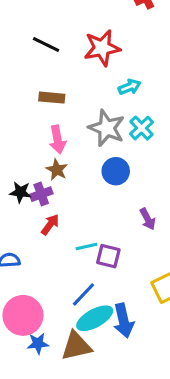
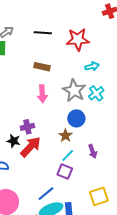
black line: (46, 44) -> (43, 33), turned -30
brown star: (57, 170) -> (66, 136), moved
black star: (20, 192) -> (14, 141), moved
red arrow: (50, 225) -> (31, 147), size x1.6
cyan line: (86, 246) -> (68, 156), moved, turned -40

